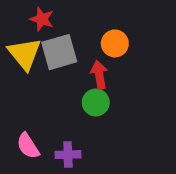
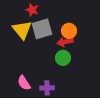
orange circle: (115, 43) -> (69, 31), moved
red arrow: (99, 75) -> (65, 42), turned -91

